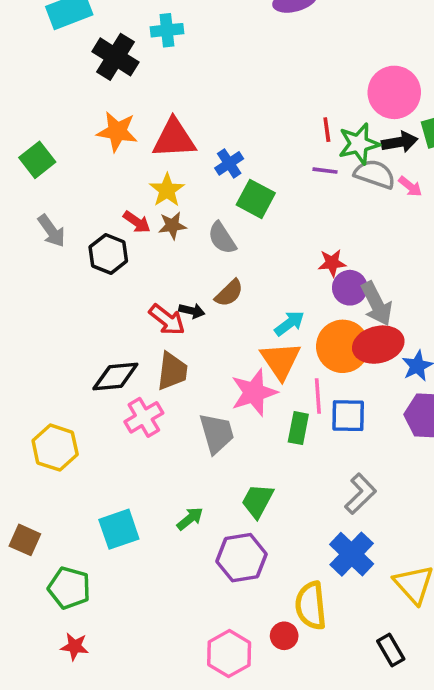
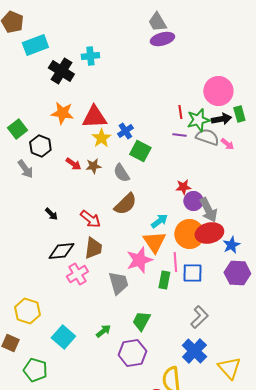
yellow star: (167, 190) -> (101, 138), moved
black hexagon: (108, 254) -> (40, 146), moved
brown semicircle: (229, 293) -> (125, 204), size x1.4
black arrow: (192, 311) -> (51, 214), moved, turned 32
yellow hexagon: (55, 448) -> (27, 311), moved
cyan square: (119, 529) -> (63, 337), turned -30

